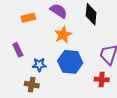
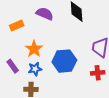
orange star: (63, 35) -> (34, 49), moved
purple rectangle: (18, 50) -> (13, 66), moved

